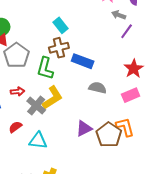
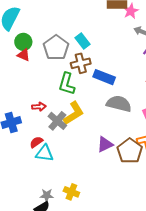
gray pentagon: (17, 55) -> (56, 48), moved
gray semicircle: (98, 88) -> (119, 104), size x1.4
cyan triangle: (38, 141) -> (44, 153), moved

